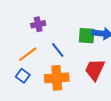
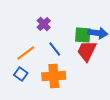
purple cross: (38, 24) -> (44, 24), moved, turned -32
red trapezoid: (95, 70) -> (87, 51), moved

